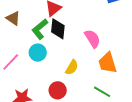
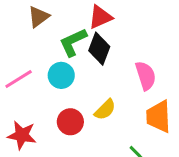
brown triangle: (13, 18) -> (39, 17), turned 35
red circle: (58, 90) -> (70, 122), moved

